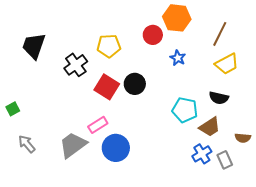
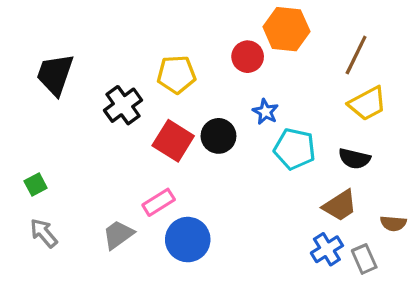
blue star: (178, 58) -> (265, 112), moved
green square: (13, 109) -> (36, 185), moved
cyan pentagon: (185, 110) -> (295, 149), moved
gray trapezoid: (73, 145) -> (118, 235), size x0.7

